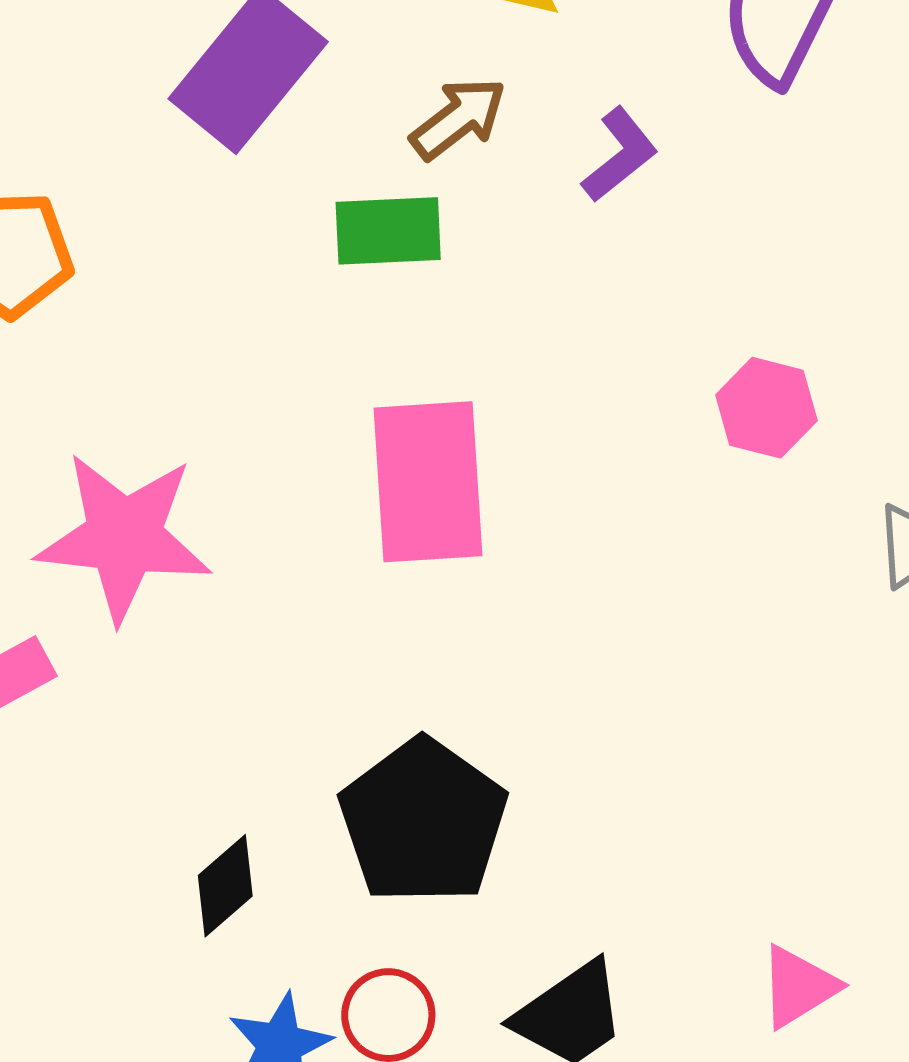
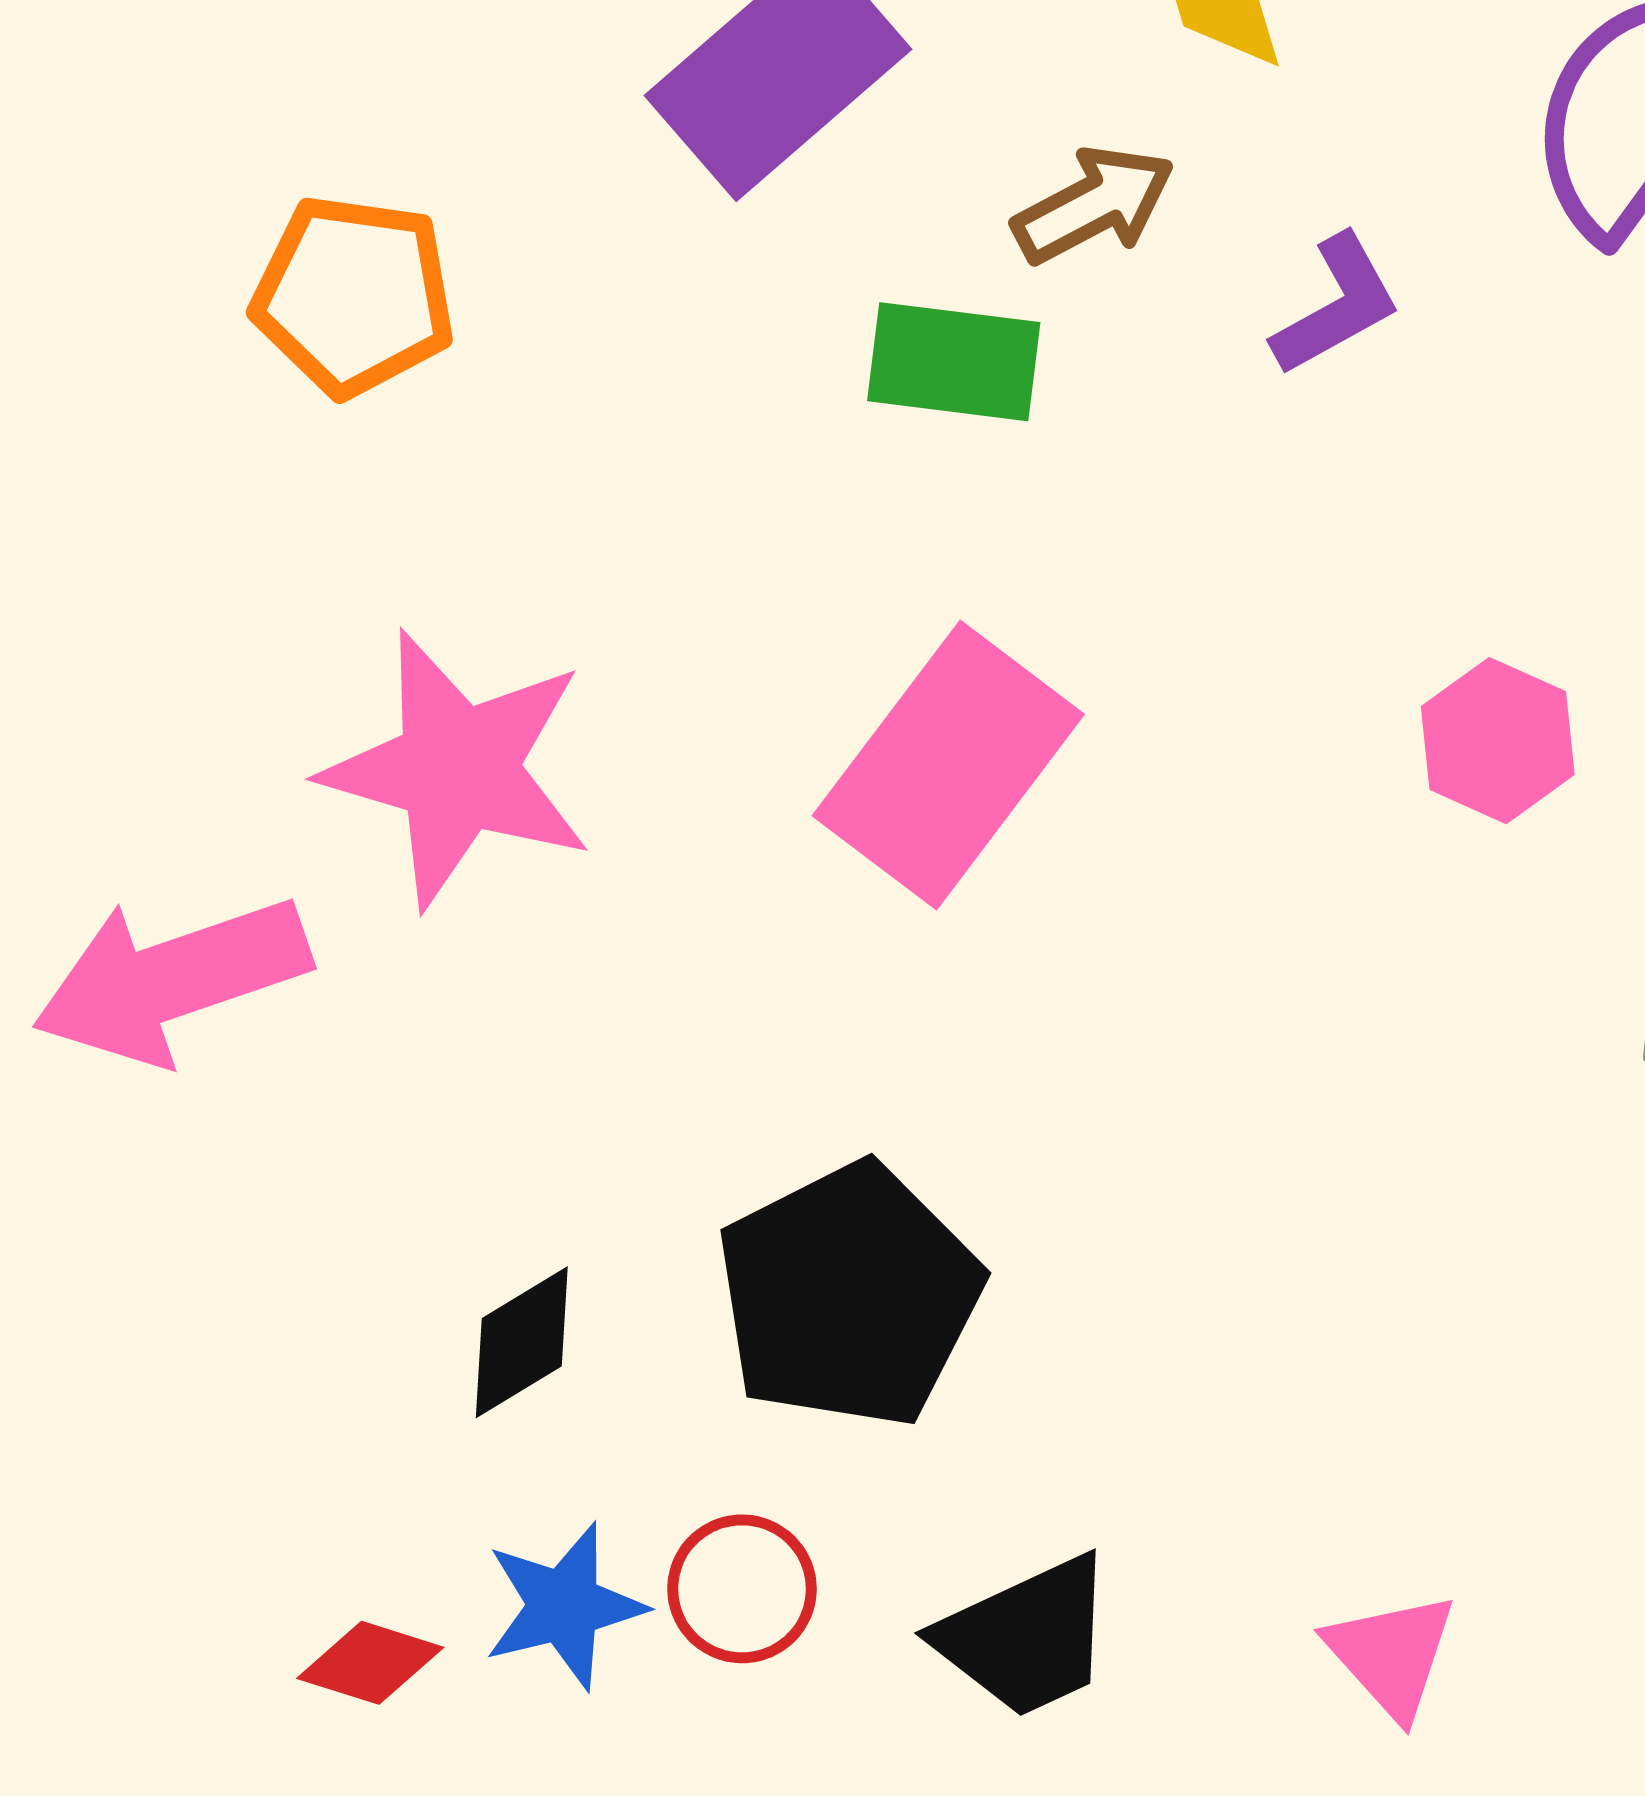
pink rectangle: (428, 482) -> (948, 765), turned 31
pink triangle: (798, 987) -> (1391, 1655), turned -50

